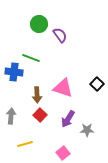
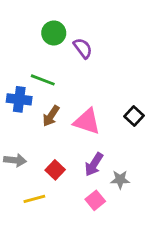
brown arrow: (37, 95) -> (51, 116), moved, turned 35
red square: (40, 115) -> (55, 170), moved
gray arrow: (11, 116) -> (15, 160), turned 91
pink square: (63, 153) -> (95, 200), moved

